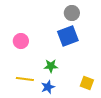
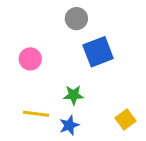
gray circle: (72, 13) -> (76, 19), moved
yellow square: (87, 83) -> (125, 120), turned 32

